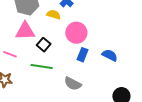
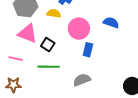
pink triangle: (25, 31) -> (28, 33), turned 30
blue semicircle: (110, 55) -> (111, 23), moved
gray semicircle: (73, 84) -> (82, 80), turned 138

